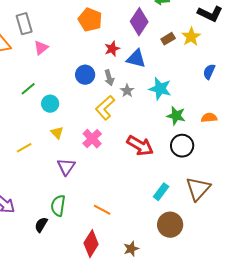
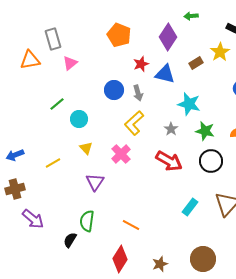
brown rectangle: (168, 39) -> (196, 63), moved
gray star: (127, 91) -> (171, 129), moved
brown circle: (170, 225) -> (203, 259), moved

